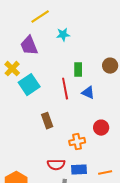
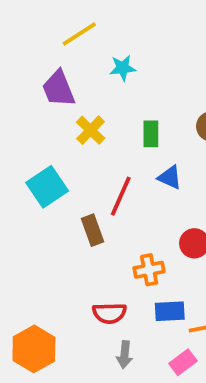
yellow cross: (12, 69) -> (91, 130), moved
cyan square: (29, 85) -> (47, 187), moved
red line: (65, 89) -> (121, 196), moved, turned 35
blue rectangle: (79, 170) -> (170, 311), moved

